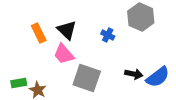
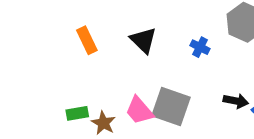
orange rectangle: (39, 33) -> (87, 40), moved
pink trapezoid: (64, 54) -> (139, 111), moved

